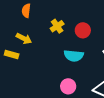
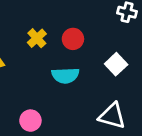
pink circle: (68, 86) -> (30, 121), moved

